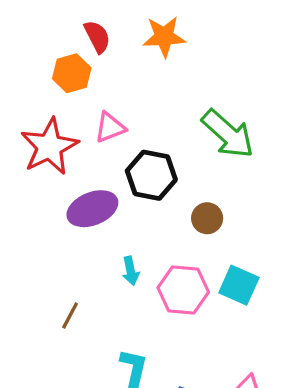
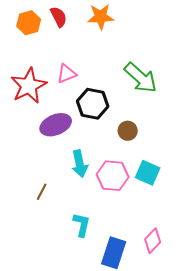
orange hexagon: (72, 73) -> (29, 23), moved
cyan arrow: (131, 271) -> (80, 164), size x1.5

